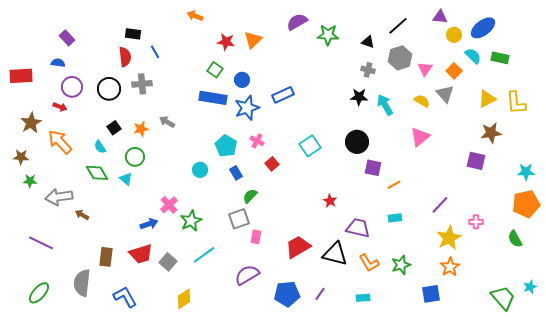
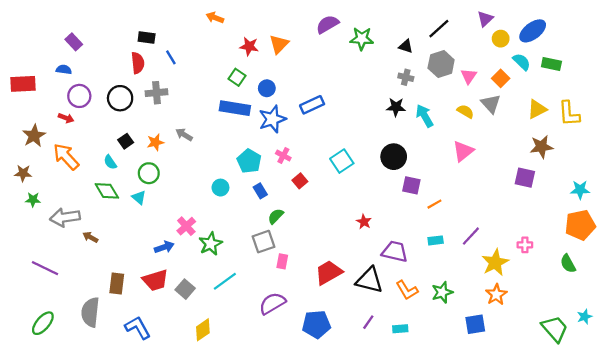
purple triangle: (440, 17) -> (485, 19), turned -49
purple line: (440, 205) -> (471, 236), moved
purple line: (320, 294) -> (368, 322), moved

